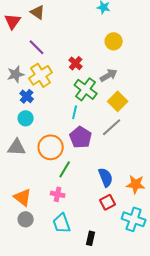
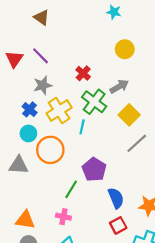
red triangle: (13, 21) -> (14, 59), moved
gray star: (16, 74) -> (43, 85), moved
yellow cross: (41, 75) -> (59, 111), moved
gray line: (112, 127) -> (137, 143), moved
purple pentagon: (81, 137) -> (94, 170), moved
orange circle: (51, 147) -> (50, 150), moved
orange triangle: (23, 197) -> (25, 220), turned -30

